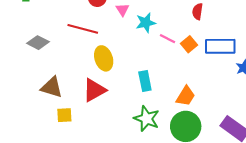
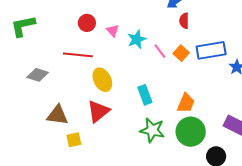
pink line: (168, 39) -> (160, 51), turned 35

